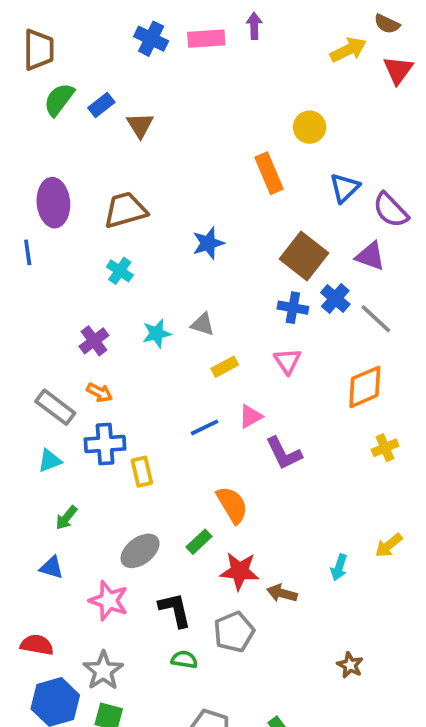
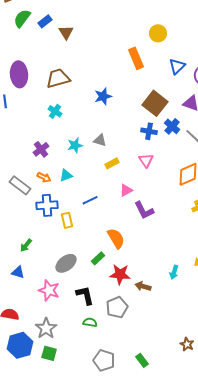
blue line: (205, 427) -> (90, 200), moved
cyan triangle: (50, 461) -> (66, 175), moved
brown star: (350, 665) -> (187, 344), moved

